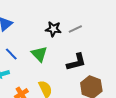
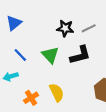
black L-shape: (76, 62) -> (80, 55), moved

